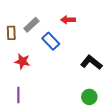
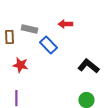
gray rectangle: (31, 25) -> (29, 29), turned 56

